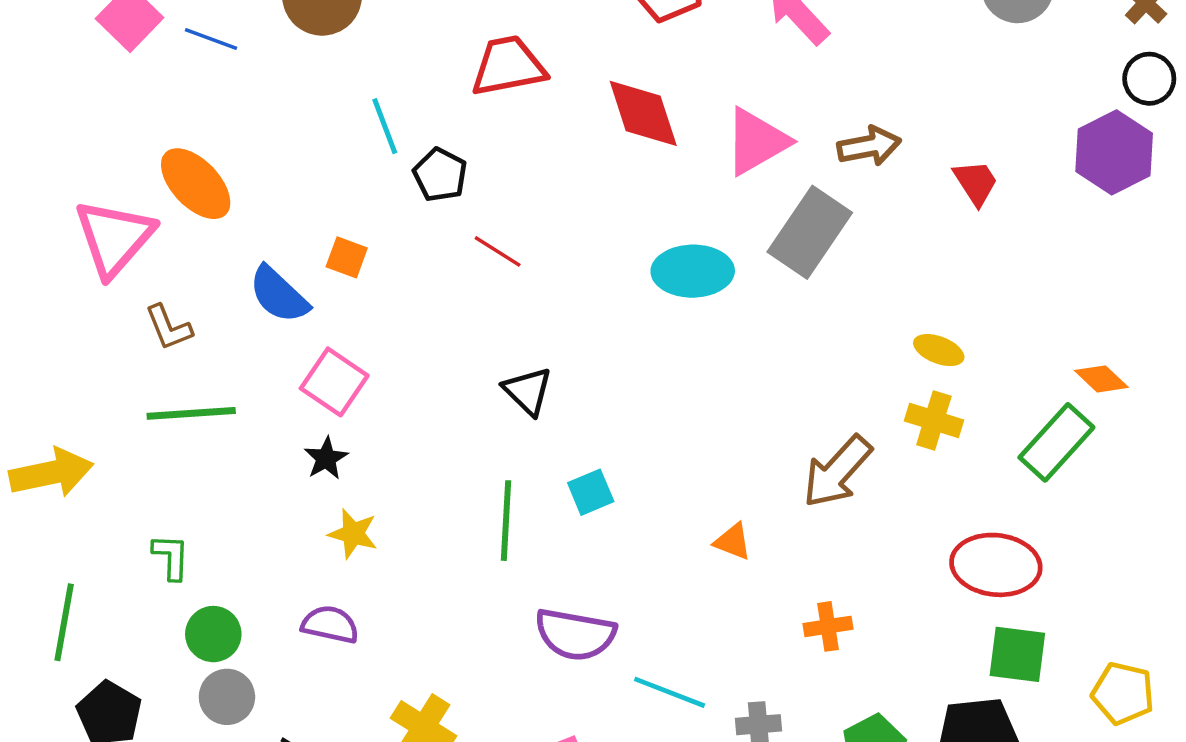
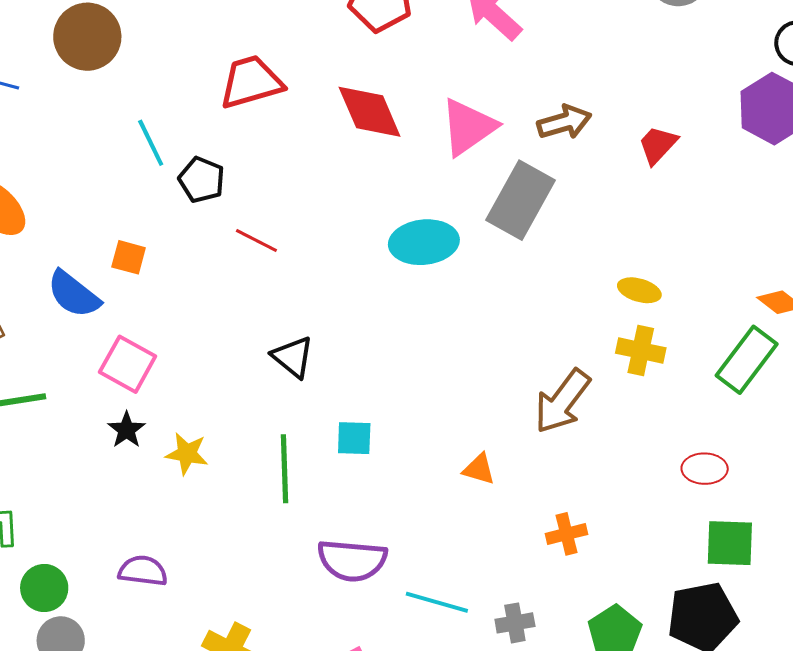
red trapezoid: (976, 183) -> (658, 145), turned -99
cyan square: (591, 492) -> (354, 438), turned 30
yellow star: (353, 534) -> (187, 454), moved
red ellipse: (996, 565) -> (705, 469), size x0.6

